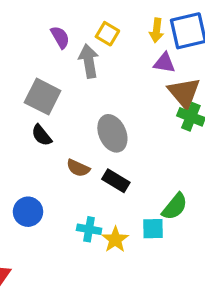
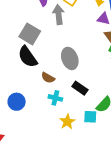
black semicircle: (42, 135) -> (28, 57), size x1.6
black rectangle: (116, 181) -> (80, 88), moved
cyan cross: (89, 229) -> (55, 98), moved

